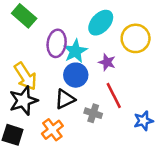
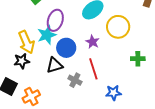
cyan star: (75, 51) -> (47, 35), moved
black star: (23, 101) -> (22, 61), size x0.7
orange cross: (52, 130) -> (31, 96), moved

